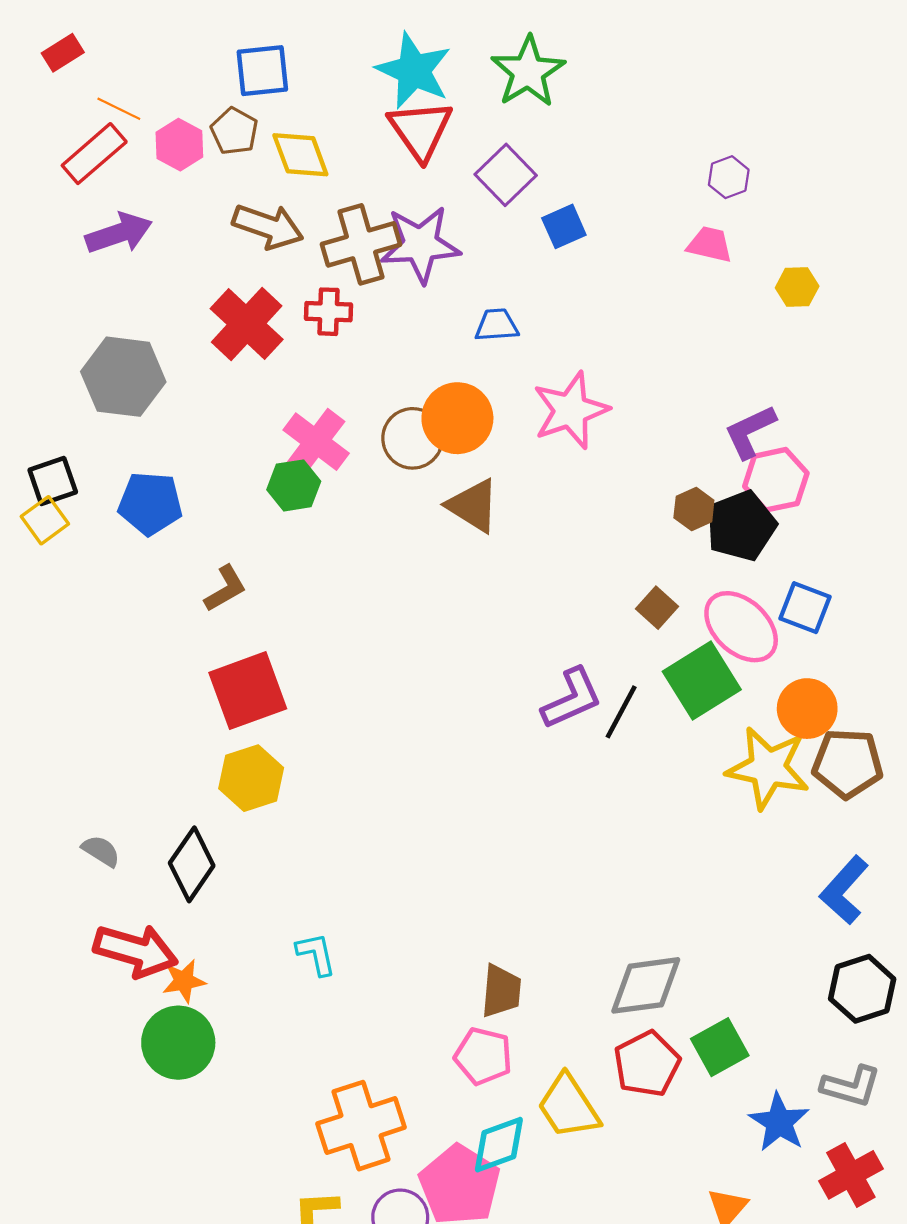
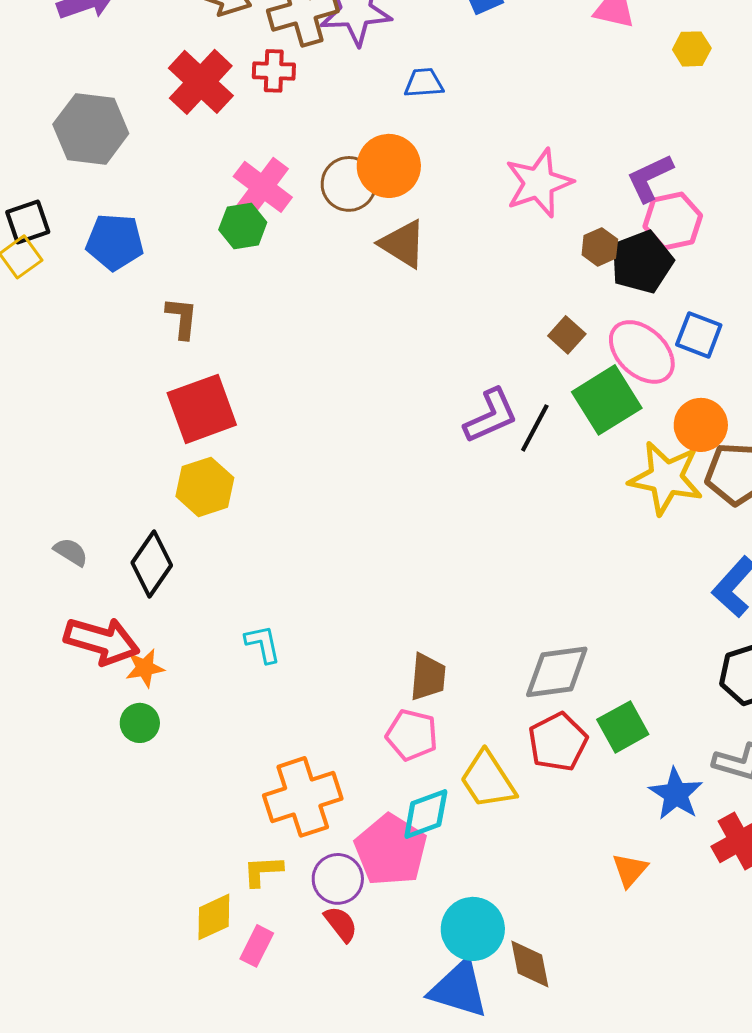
pink star: (571, 410) -> (539, 183), moved
brown L-shape: (225, 589) -> (182, 318), turned -54
green circle: (178, 1043) -> (140, 723), size x0.6

